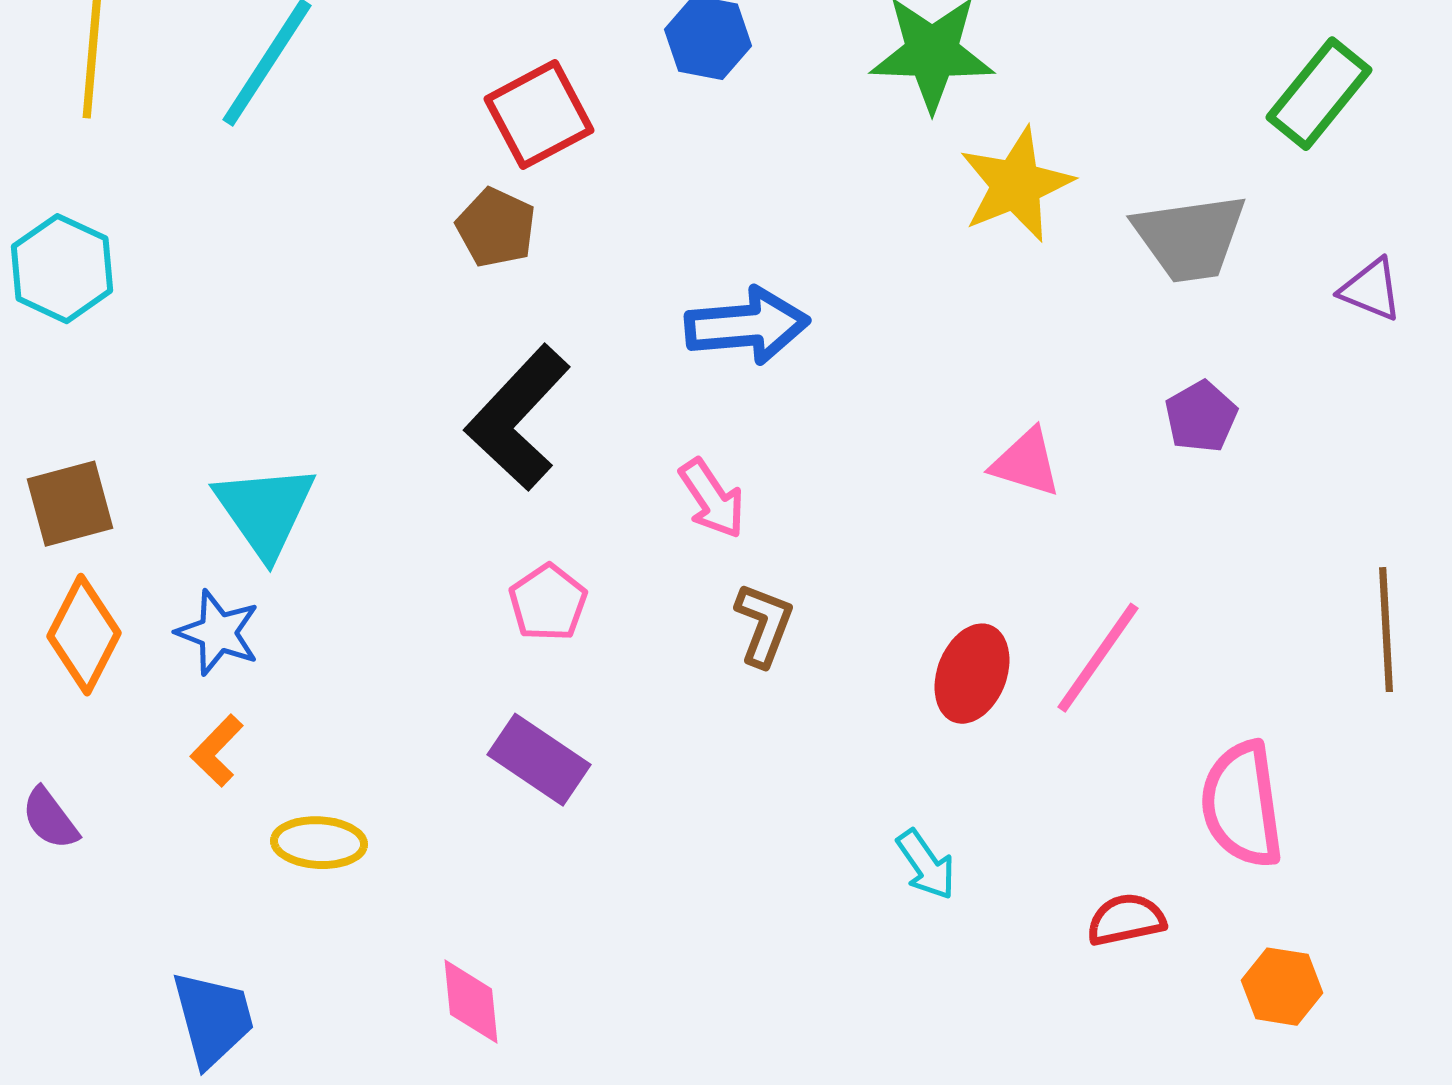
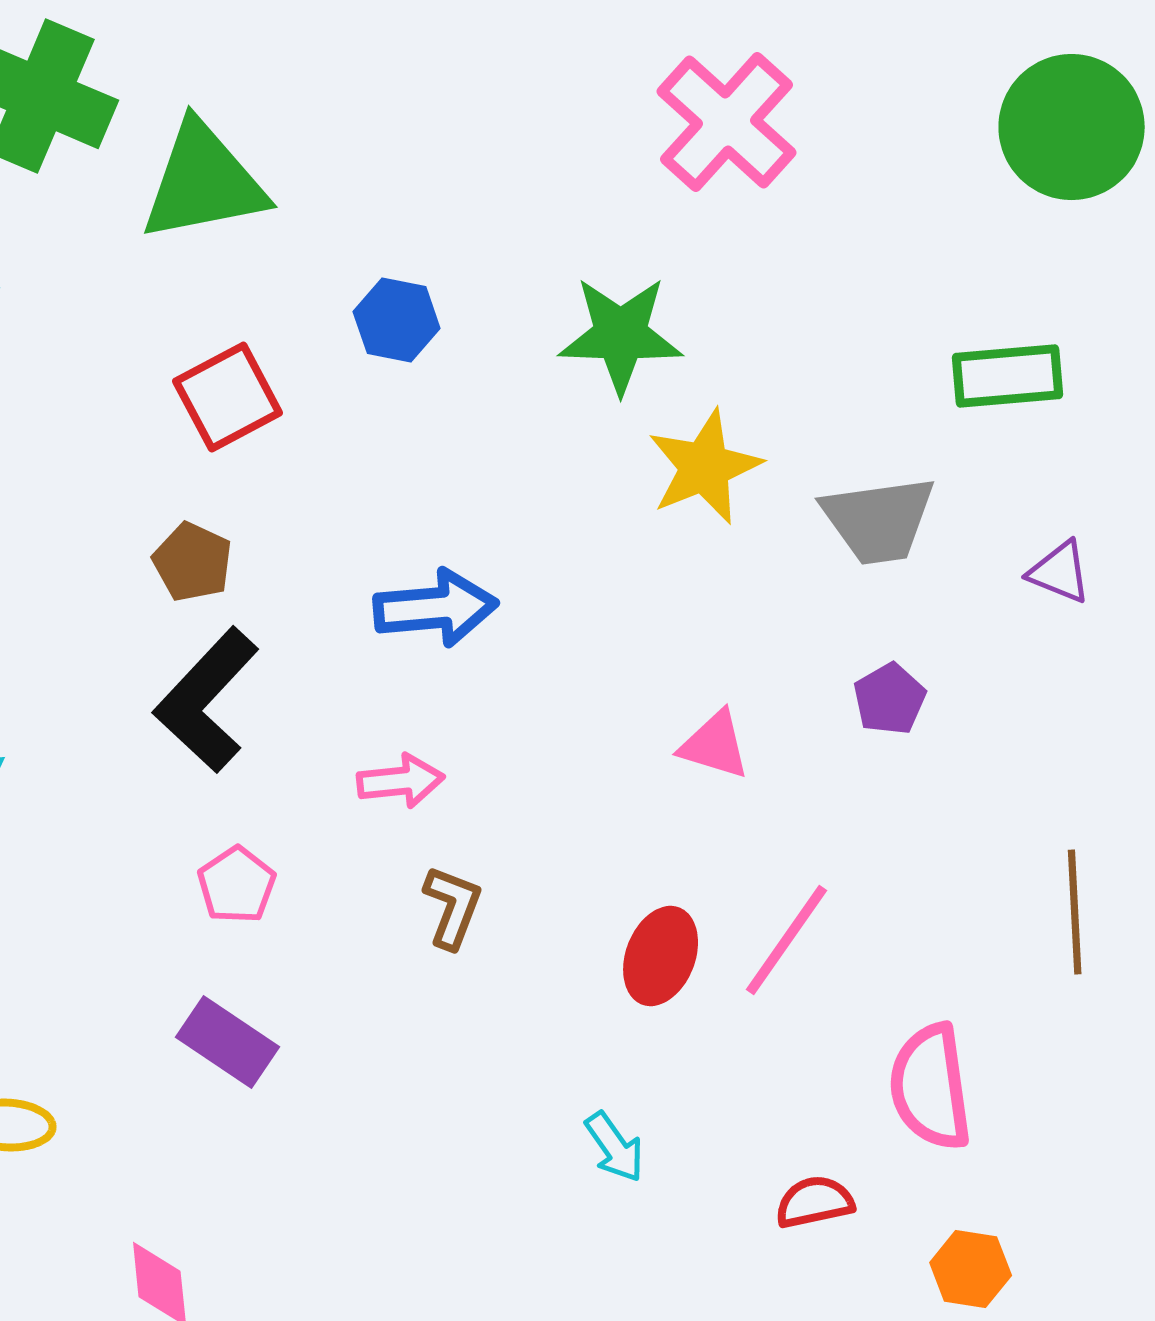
green rectangle: (1319, 94) -> (1008, 376), turned 46
brown pentagon: (496, 228) -> (193, 562), moved
pink arrow: (712, 499) -> (401, 781), turned -62

